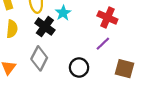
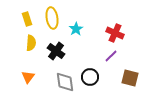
black cross: (45, 27) -> (56, 51), moved
gray diamond: (39, 58) -> (65, 82), moved, turned -35

